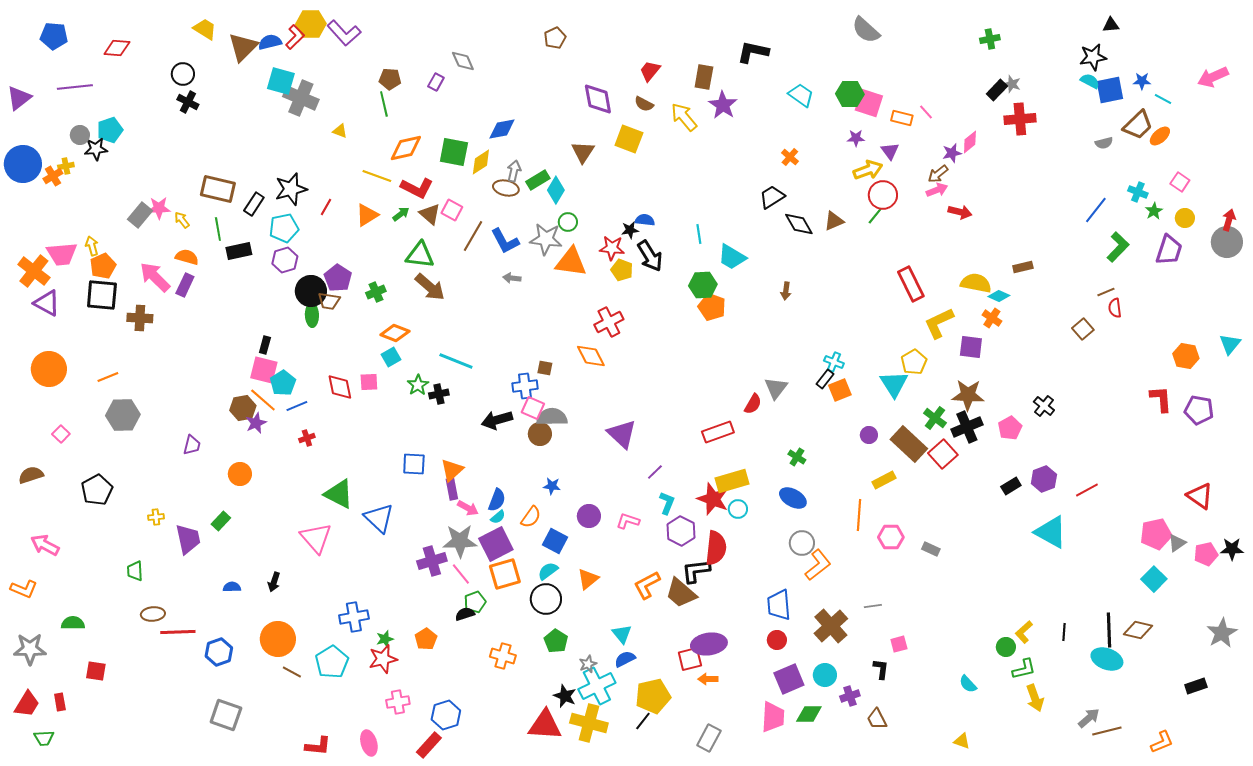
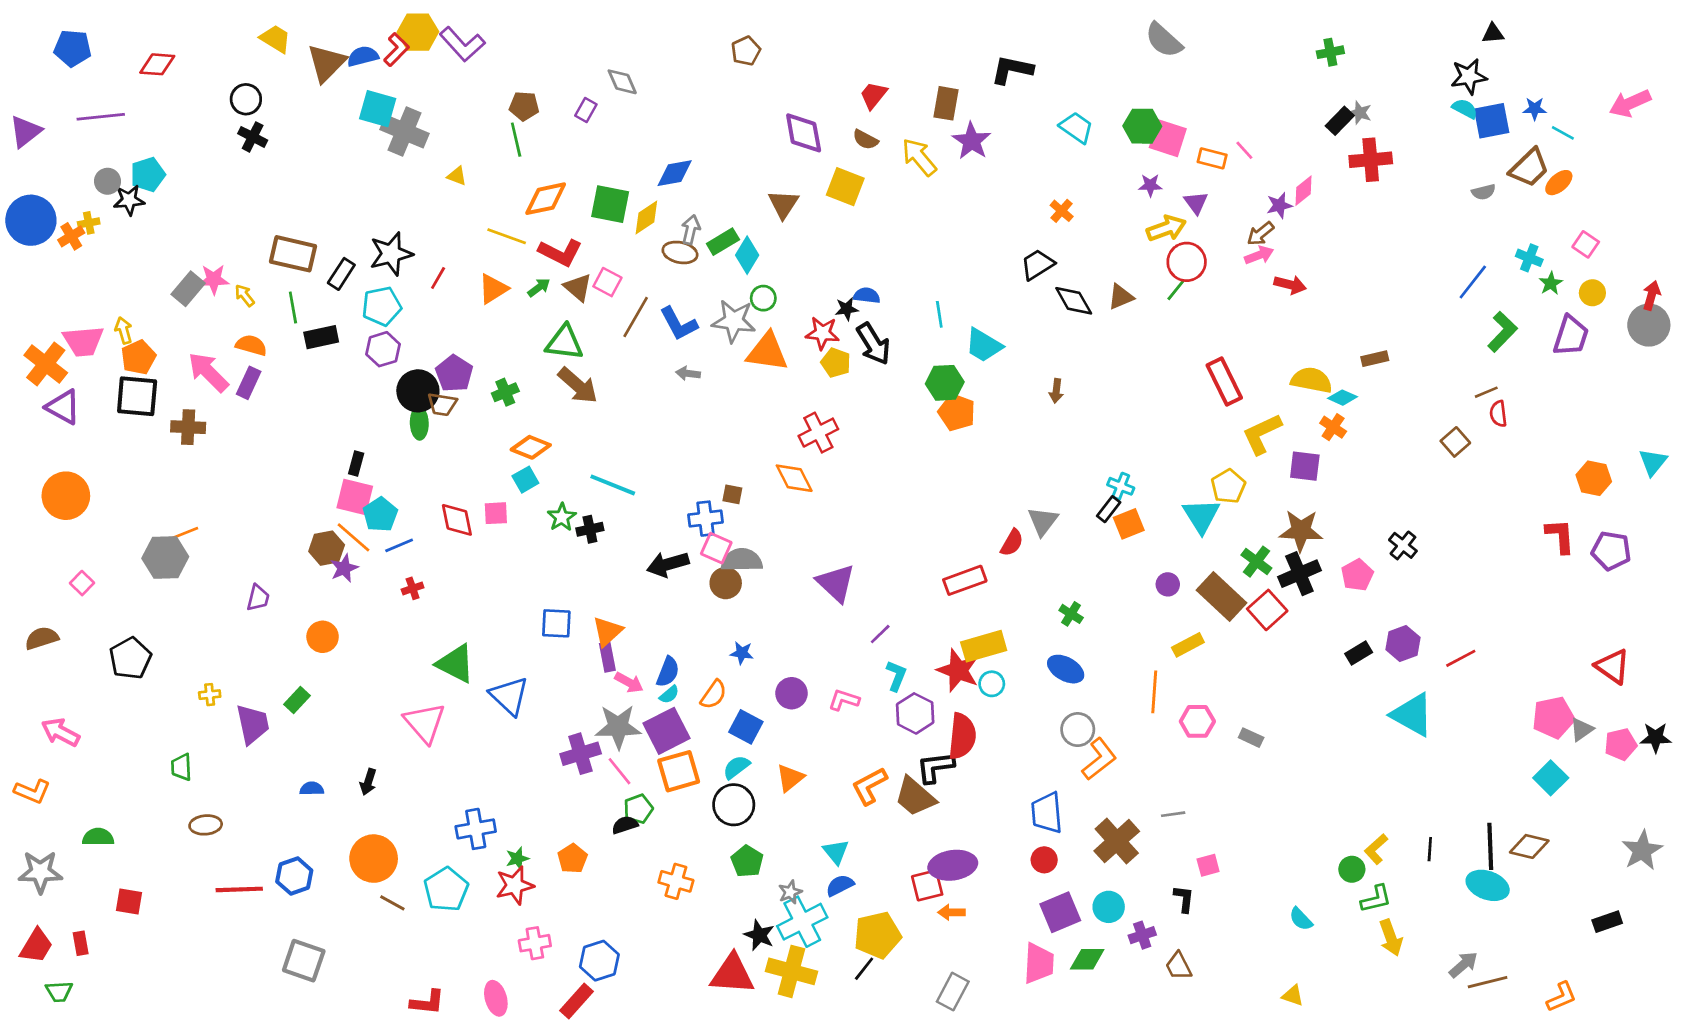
orange line: (108, 377) -> (184, 533), moved
red line: (178, 632) -> (239, 889), moved

